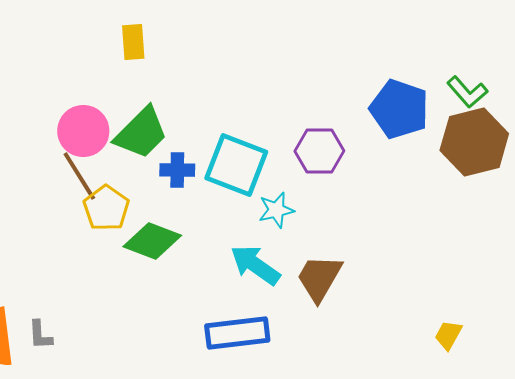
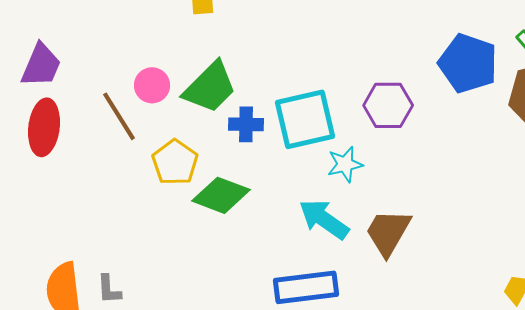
pink circle: (83, 131) -> (152, 85), size x0.7
cyan square: (236, 165) -> (305, 119), turned -34
brown line: (79, 176) -> (119, 116), moved

